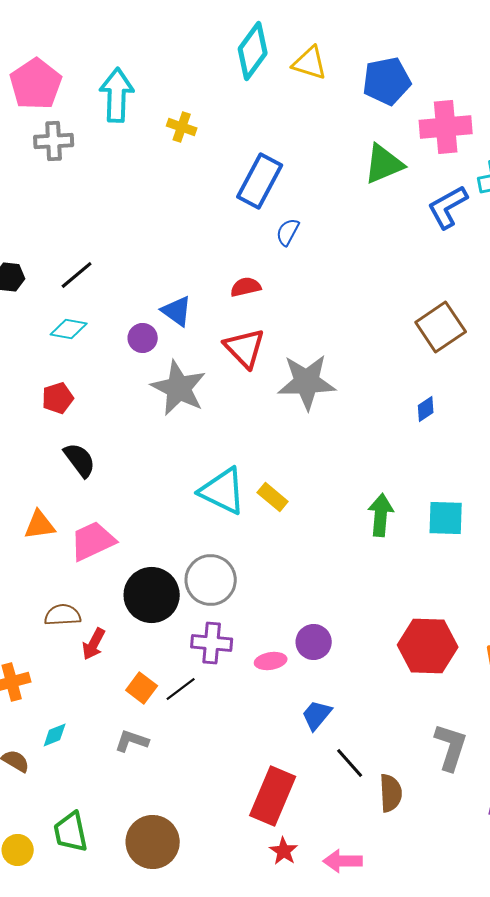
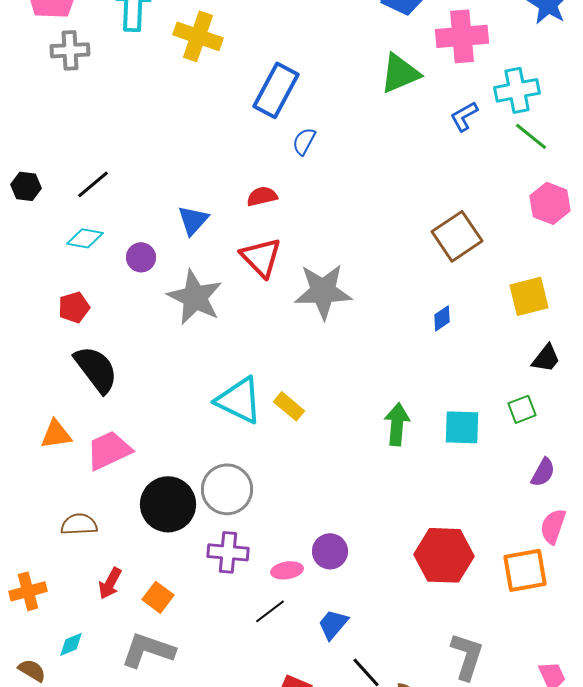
yellow cross: (182, 127) -> (198, 36), size x1.6
blue L-shape: (448, 207) -> (464, 116), size x0.7
blue triangle: (177, 311) -> (193, 220), turned 36
purple circle: (143, 338) -> (141, 257), moved
black semicircle: (80, 460) -> (96, 369), size x1.4
red arrow: (94, 644) -> (110, 583), moved
black line: (181, 689) -> (270, 611), moved
gray L-shape: (132, 741) -> (148, 650), size x1.6

